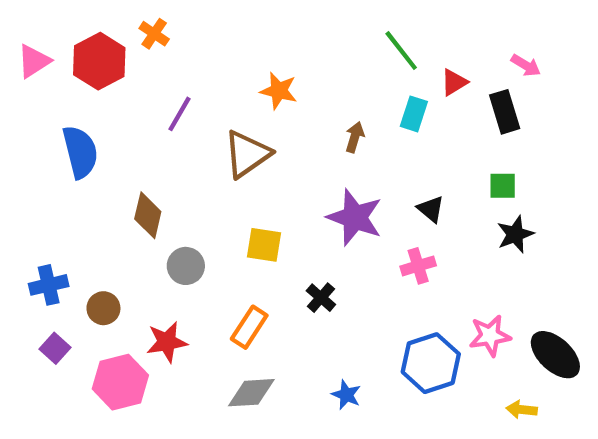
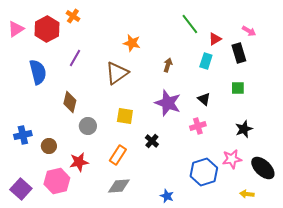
purple line: (179, 114) -> (75, 58), moved
cyan rectangle: (414, 114) -> (206, 61), moved
black star: (515, 234) -> (244, 129), moved
purple square: (55, 348) -> (21, 189), moved, size x1.5
blue star: (346, 395) -> (167, 196), moved

